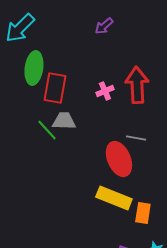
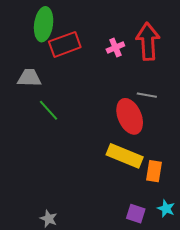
red rectangle: (55, 88) -> (65, 44), turned 60
gray trapezoid: (64, 121) -> (29, 78), moved
green line: (47, 130) -> (49, 110), moved

